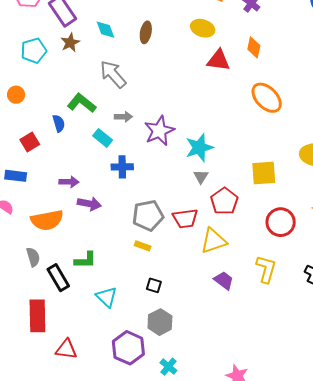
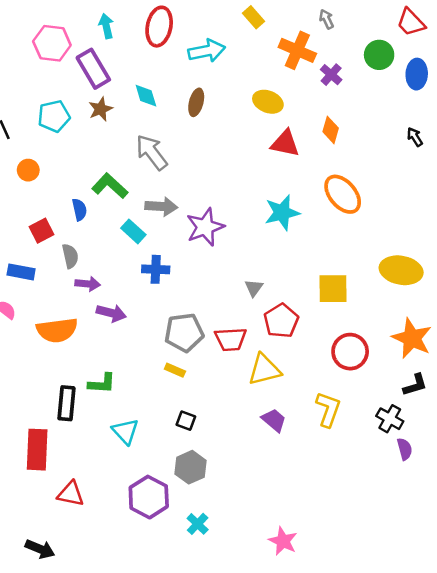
gray arrow: (123, 117) -> (161, 206), size x1.4
cyan star: (199, 148) -> (282, 213), moved
gray semicircle: (33, 257) -> (70, 256), moved
black rectangle: (58, 278) -> (66, 403), turned 32

